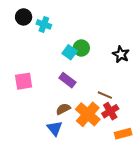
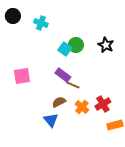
black circle: (24, 17) -> (13, 16), moved
black star: (121, 54) -> (106, 45), moved
brown line: (105, 95) -> (73, 85), moved
orange cross: (88, 114) -> (82, 107), size x0.6

